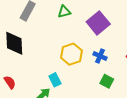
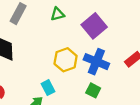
blue cross: (100, 56) -> (96, 62), size x1.6
green square: (107, 81) -> (93, 90), moved

